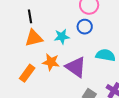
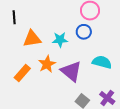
black line: (30, 16) -> (14, 17), moved
orange star: (51, 62) -> (47, 64), turned 30

